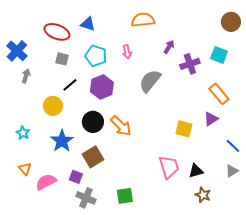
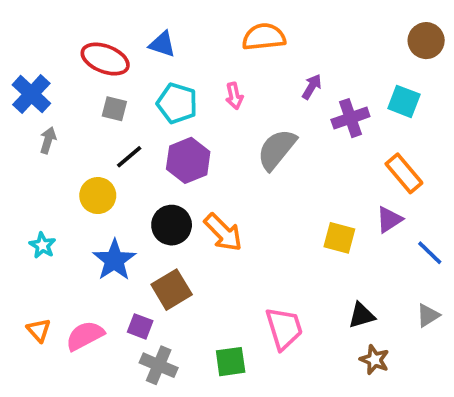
blue line: (233, 146) -> (430, 253), moved
pink trapezoid: (169, 167) -> (284, 328), moved
orange triangle: (25, 169) -> (39, 330), moved

